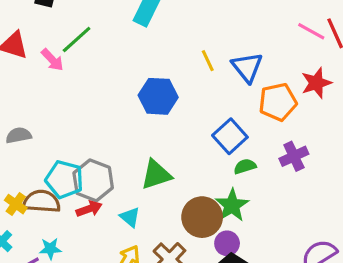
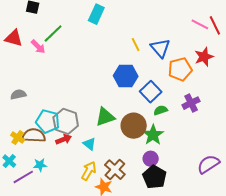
blue hexagon: (158, 96) -> (126, 76), moved
brown circle: (202, 217) -> (134, 126), moved

